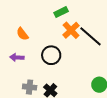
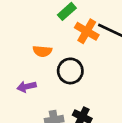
orange semicircle: (22, 34) -> (42, 51), moved, turned -32

